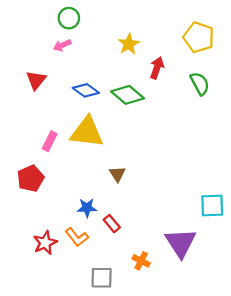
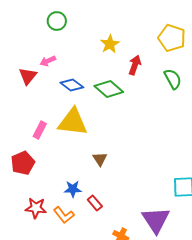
pink arrow: (62, 45) -> (48, 61), moved
red star: (45, 243) -> (36, 208), moved, turned 30

